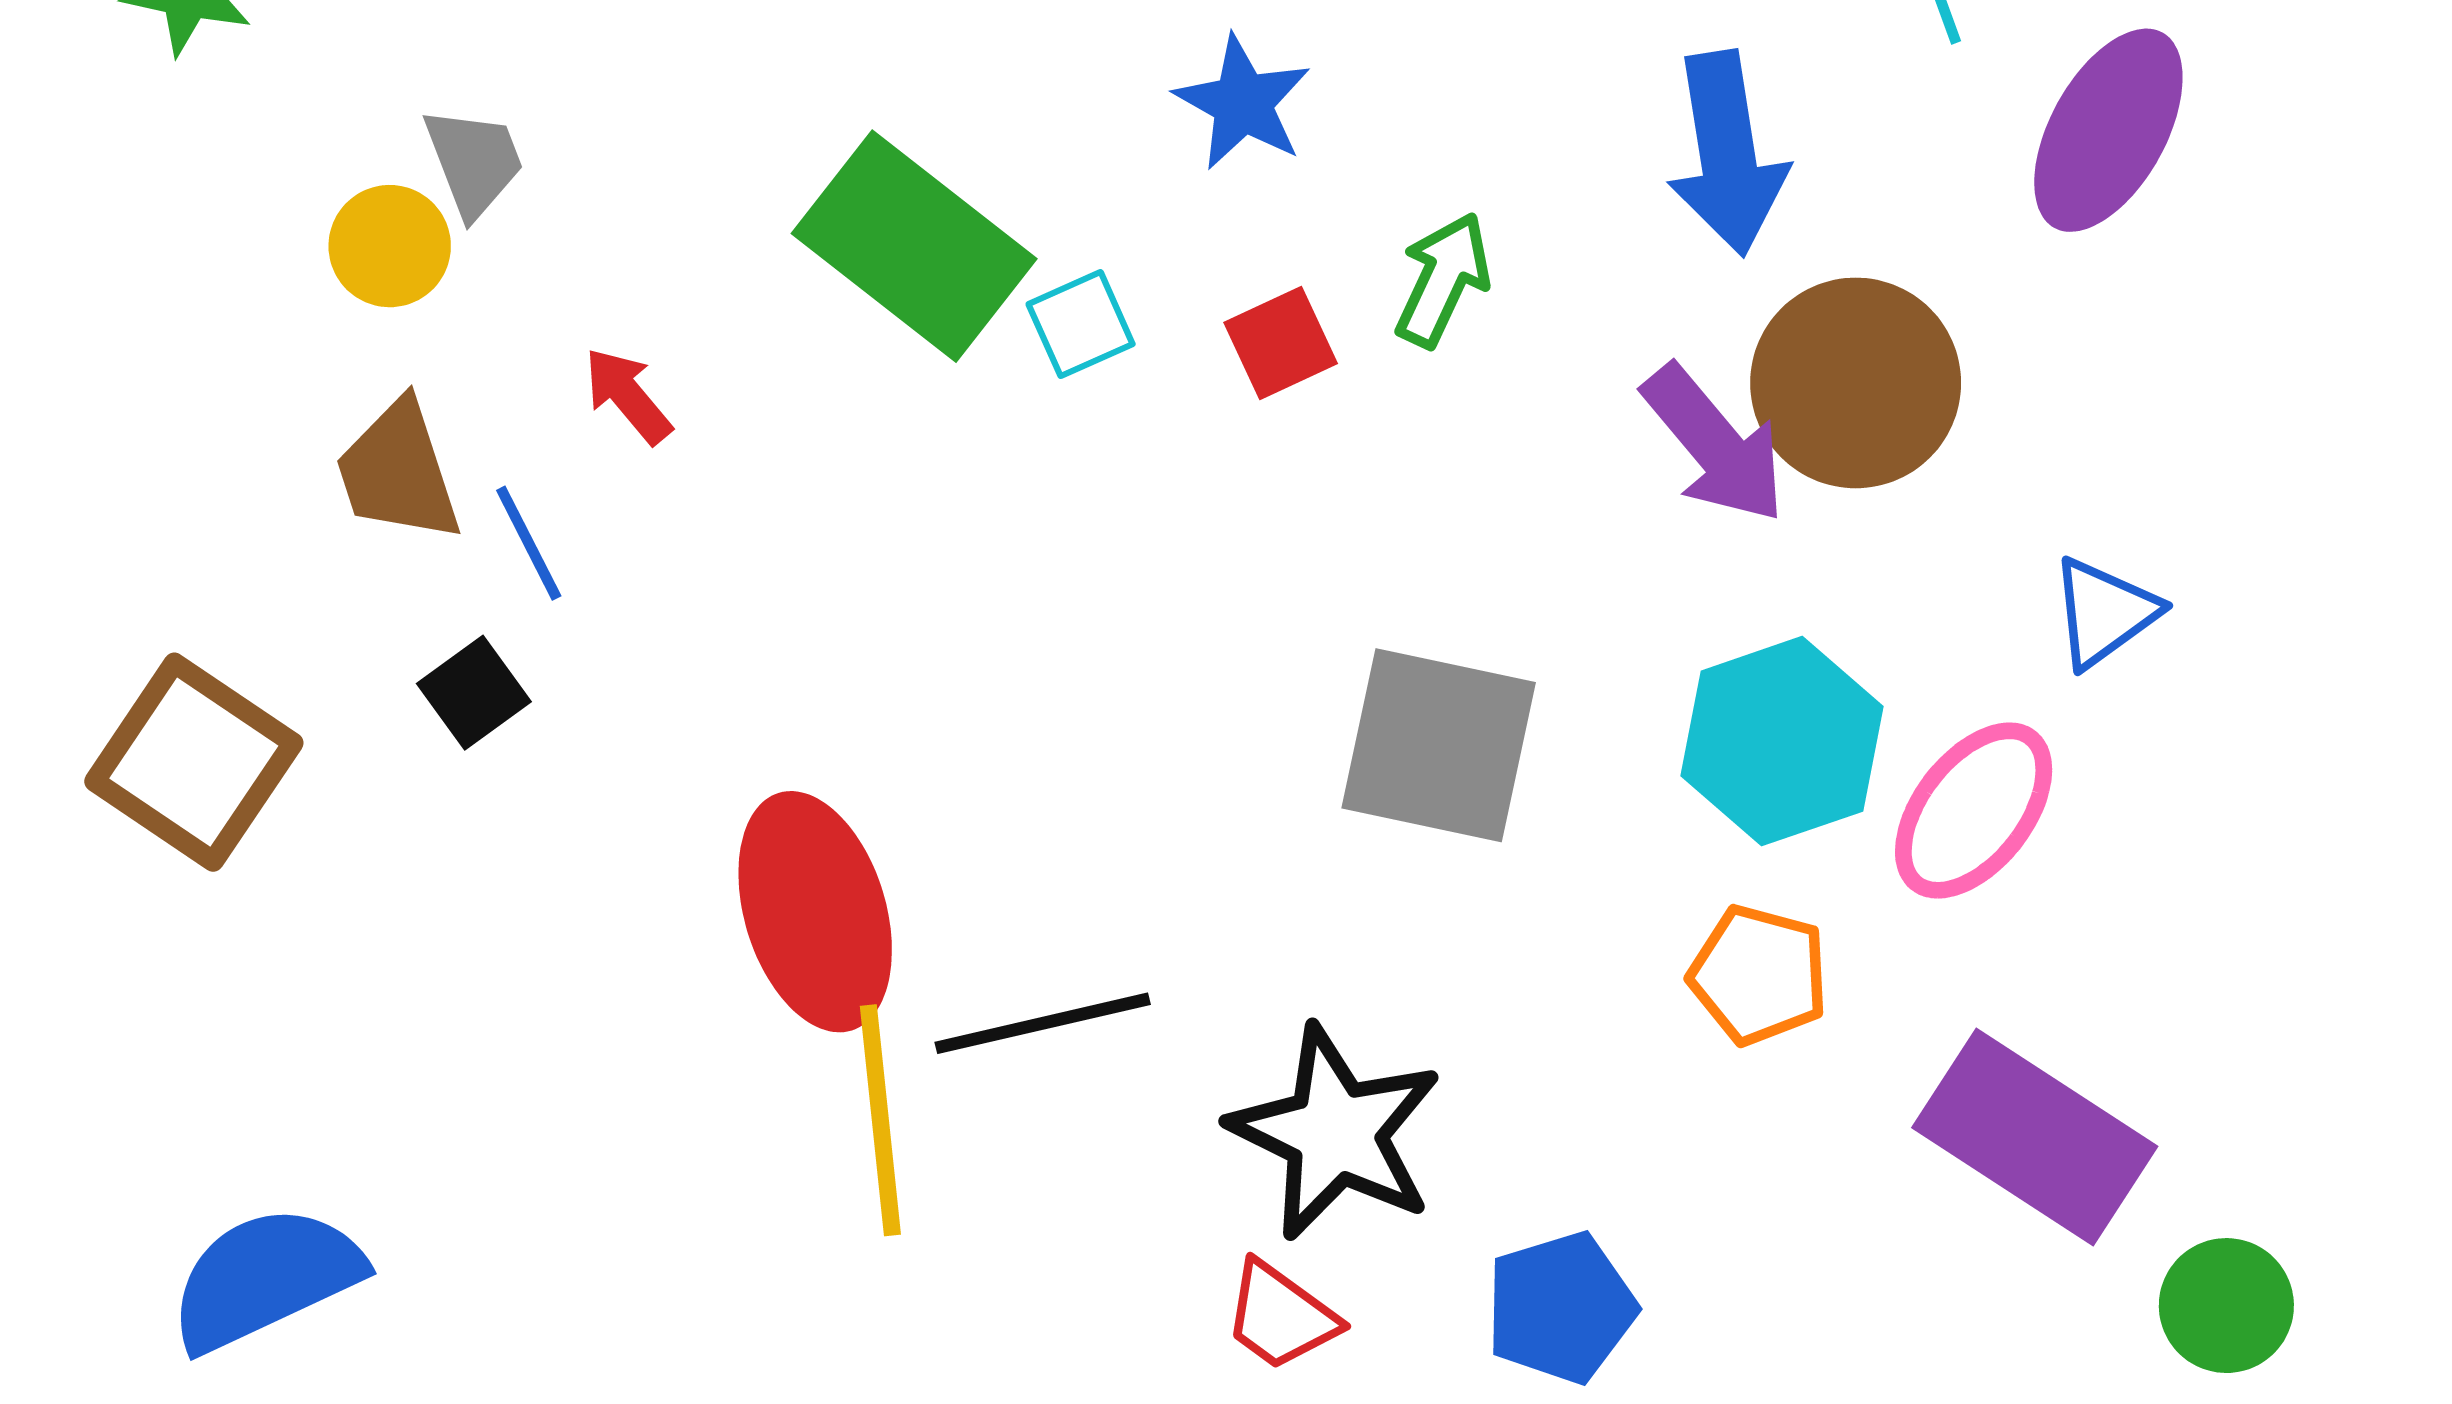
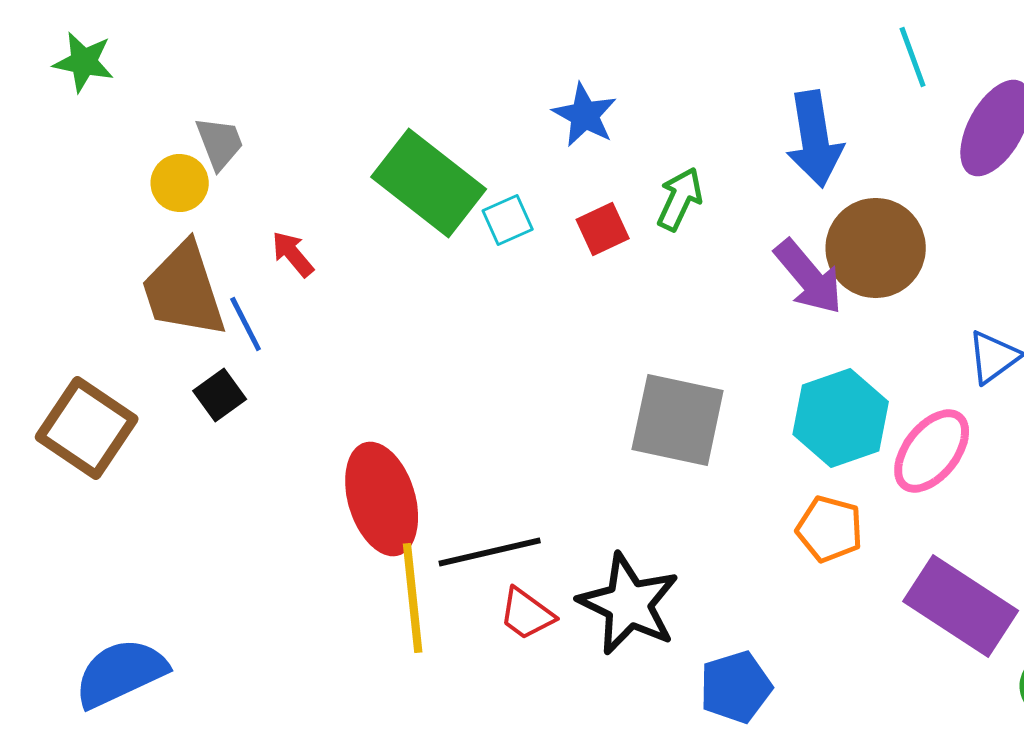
brown trapezoid: (398, 471) -> (184, 290), size x1.4
red trapezoid: (1281, 1316) -> (527, 614), moved

